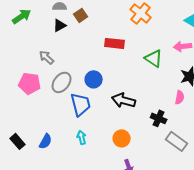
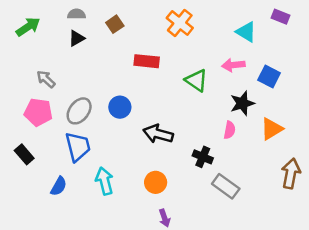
brown square: (81, 15) -> (115, 24), moved
gray arrow: (47, 57) -> (46, 79), moved
blue trapezoid: (81, 104) -> (78, 147), moved
cyan arrow: (82, 137) -> (105, 181), size x1.5
black rectangle: (18, 141) -> (24, 154), moved

